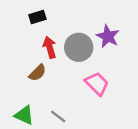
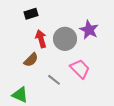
gray line: (58, 116) -> (54, 80), moved

